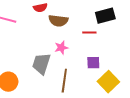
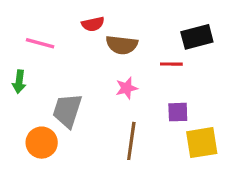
gray trapezoid: (41, 64) -> (67, 111), moved
yellow square: (108, 82) -> (202, 143), turned 35

